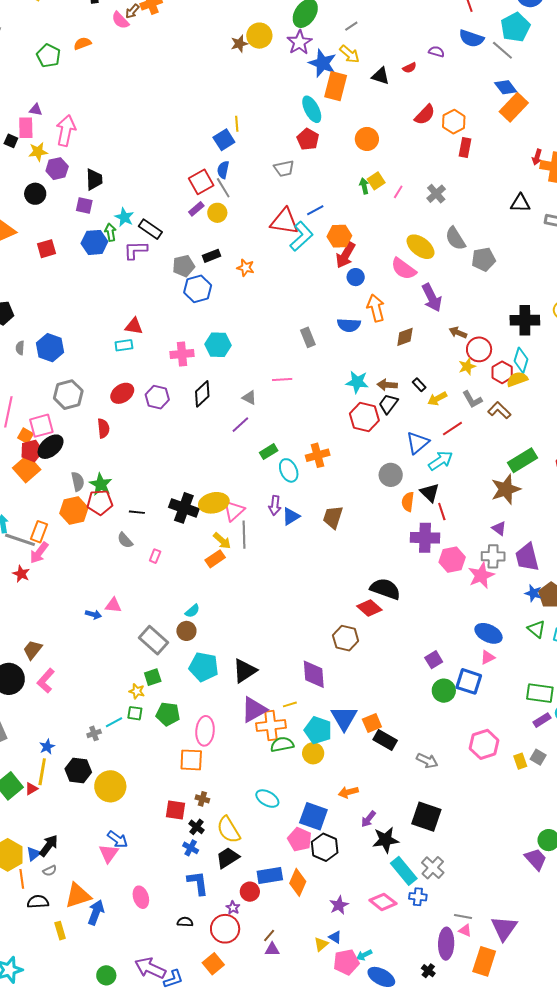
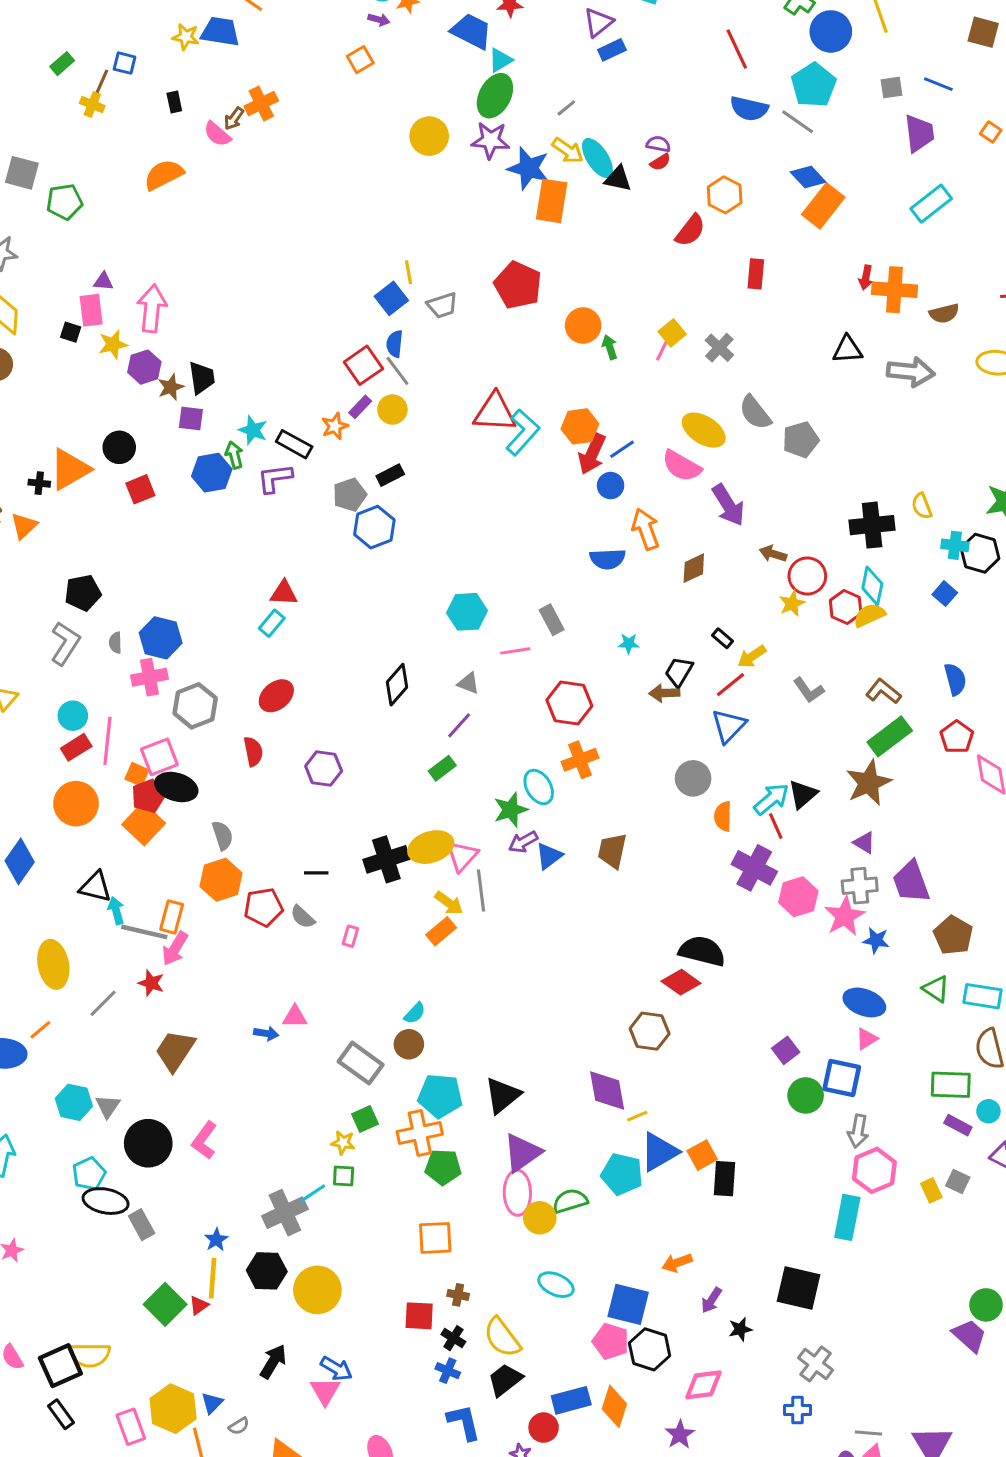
purple star: (299, 42) -> (491, 140), turned -30
orange semicircle: (82, 43) -> (164, 175), size x1.5
brown star: (239, 44) -> (171, 387), moved
purple semicircle: (436, 52) -> (658, 144), moved
green pentagon: (48, 56) -> (65, 202), moved, turned -30
cyan ellipse: (312, 109) -> (597, 158), moved
orange hexagon: (454, 122) -> (725, 195), moved
red pentagon: (308, 139) -> (518, 285), size x1.4
orange circle: (367, 139) -> (583, 325), moved
gray trapezoid: (284, 168) -> (442, 305), moved
yellow square: (376, 181) -> (672, 333), moved
black circle: (35, 194) -> (119, 447), moved
blue line: (315, 210) -> (622, 449), moved
orange star: (246, 268) -> (335, 426), moved, turned -30
gray rectangle: (308, 337) -> (552, 620), moved
cyan rectangle: (124, 345) -> (272, 623), turned -36
cyan hexagon: (218, 345) -> (467, 612), moved
pink cross: (182, 354) -> (149, 677), moved
cyan star: (357, 382) -> (629, 644), size x0.6
brown arrow: (387, 385) -> (664, 693), moved
purple hexagon: (157, 397) -> (324, 768), moved
gray L-shape: (472, 399) -> (809, 690), moved
brown L-shape: (499, 410) -> (883, 691), moved
red hexagon: (364, 417) -> (569, 703), moved
red line: (452, 429) -> (730, 685), moved
black ellipse: (51, 447) -> (176, 787), turned 64
green rectangle: (269, 452) -> (442, 768), moved
cyan arrow: (441, 461) -> (771, 799), moved
green star: (101, 484) -> (511, 810), moved, turned 30
black triangle: (430, 493) -> (803, 794), moved, turned 40
red pentagon: (100, 502) -> (264, 907), moved
purple arrow: (275, 505) -> (523, 842), turned 60
black cross: (184, 508) -> (386, 859), turned -32
purple cross: (425, 538) -> (754, 868), turned 32
blue star: (533, 593) -> (876, 940), moved
brown trapezoid: (33, 650) -> (175, 1051), moved, size x1.4
yellow line: (290, 704) -> (637, 1116), moved
green pentagon: (168, 714) -> (443, 1167), moved
blue triangle: (344, 718) -> (659, 1152), turned 36
purple rectangle: (542, 720) -> (958, 1125), turned 66
orange cross: (271, 726) -> (420, 1133), moved
pink ellipse: (205, 731) -> (517, 1193), moved
gray cross: (94, 733) -> (285, 1213), size x2.0
black rectangle: (385, 740) -> (724, 1179), turned 70
yellow circle: (313, 753) -> (540, 1218), moved
gray arrow: (427, 761) -> (858, 1131), moved, turned 80
black star: (386, 840) -> (740, 1329), size x0.6
black arrow: (49, 846) -> (273, 1362), moved
cyan rectangle: (404, 871) -> (847, 1217), moved, turned 56
pink diamond: (383, 902) -> (704, 1385), moved, turned -40

